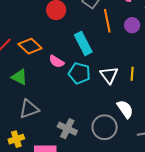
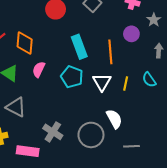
orange line: (107, 21) -> (110, 52), moved
orange diamond: (30, 46) -> (25, 43), turned 45
pink semicircle: (57, 61) -> (39, 69), moved, turned 77
gray triangle: (29, 109) -> (16, 107), turned 40

